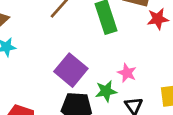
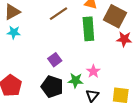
purple square: (71, 70) -> (55, 60), size x0.6

